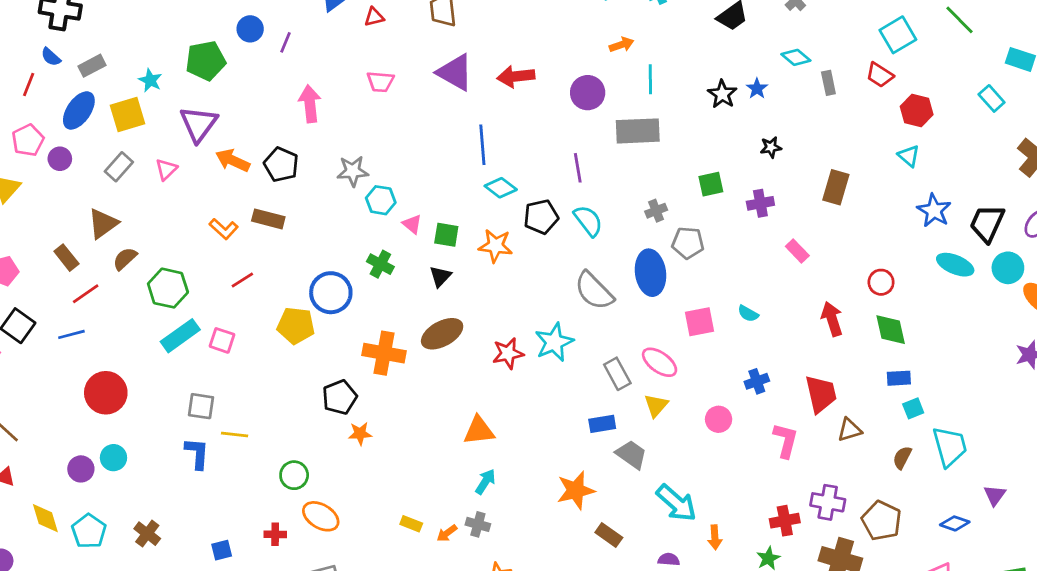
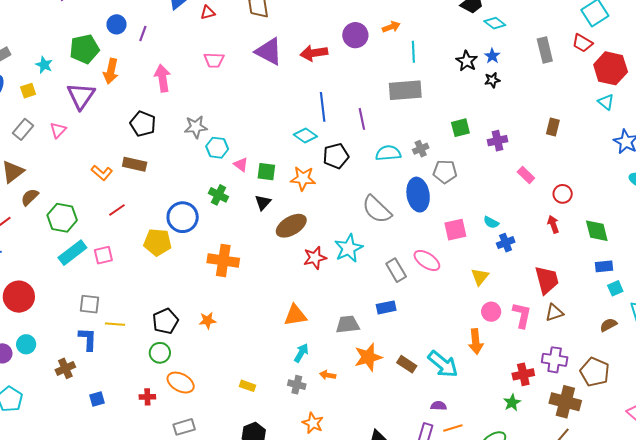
cyan diamond: (796, 57) -> (495, 23), moved
gray rectangle: (828, 83) -> (545, 50), size x1.4
purple circle: (588, 93) -> (355, 35), moved
red hexagon: (917, 110) -> (611, 68), size x1.4
yellow square: (127, 115) -> (28, 91), size x0.6
blue line: (482, 145) -> (323, 107), moved
black star: (771, 147) -> (492, 80), moved
orange arrow: (233, 160) -> (111, 71), moved, turned -100
brown rectangle: (836, 187) -> (553, 127), size x0.7
cyan semicircle: (588, 221) -> (388, 153), moved, turned -55
red circle: (881, 282) -> (563, 194), moved
red arrow: (832, 319) -> (553, 224), size x0.7
brown ellipse: (442, 334) -> (291, 226), moved
pink square: (222, 340) -> (103, 255), turned -30
blue cross: (757, 381) -> (506, 243), moved
black pentagon: (340, 397) -> (165, 321), moved
yellow triangle: (656, 405) -> (480, 277), moved
pink circle: (719, 419) -> (491, 312), moved
brown triangle: (849, 430) -> (554, 313), moved
gray trapezoid: (631, 454) -> (348, 324), moved, turned -40
brown semicircle: (902, 458) -> (608, 325), turned 36
orange arrow: (447, 533) -> (328, 375), moved, turned 49
brown cross: (147, 534) -> (65, 368), moved, turned 30
brown rectangle: (609, 535) -> (407, 364), moved
orange arrow: (715, 537) -> (476, 342), moved, size x1.4
blue square: (222, 550) -> (97, 399), moved

